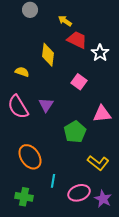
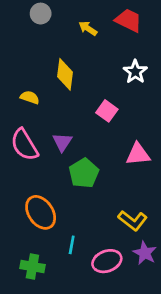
red trapezoid: (77, 40) -> (129, 20), moved
green pentagon: (75, 132) -> (84, 173), moved
purple star: (103, 199) -> (145, 253), moved

